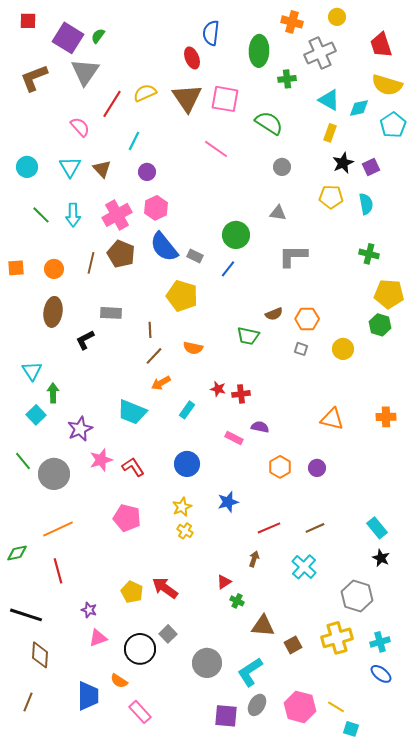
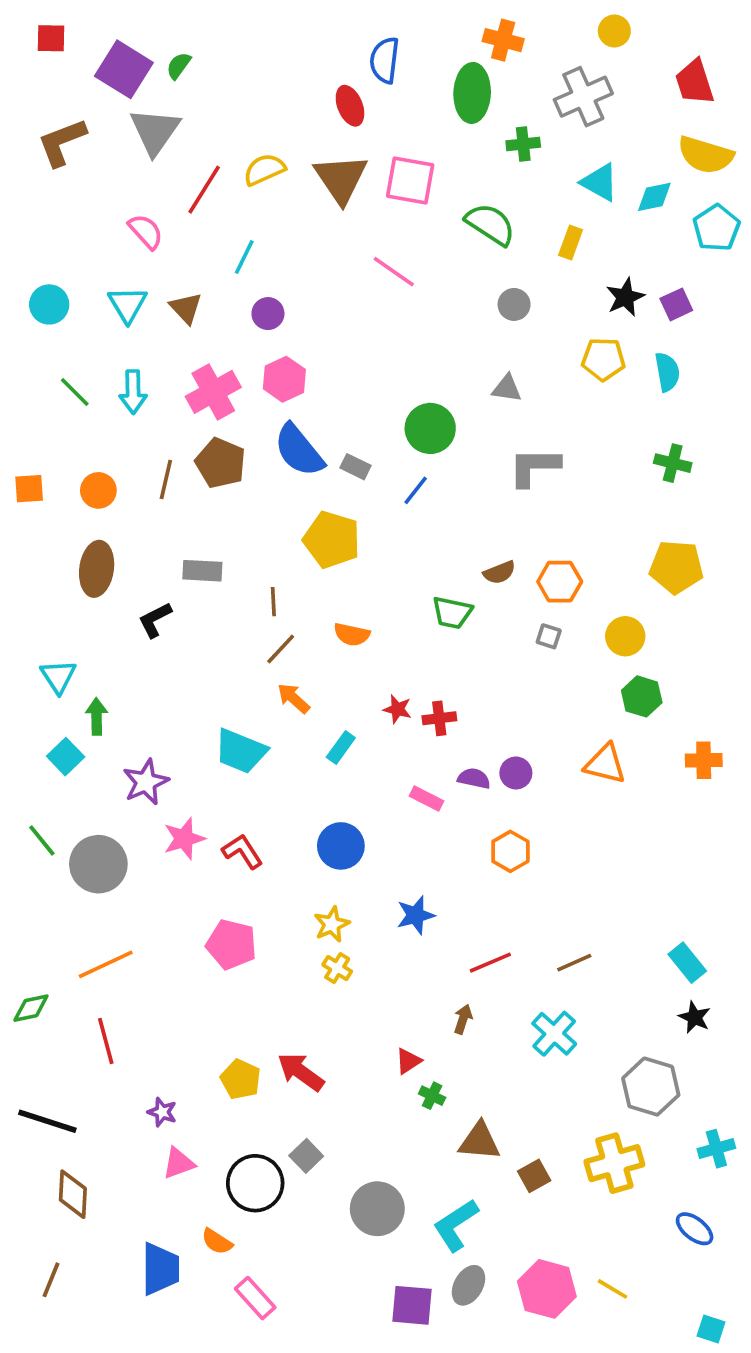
orange cross: (292, 22) -> (503, 40), moved
yellow rectangle: (330, 133) -> (571, 242), moved
yellow pentagon: (389, 294) -> (676, 567), moved
green hexagon: (380, 325) -> (642, 696), moved
orange arrow: (161, 383) -> (293, 698), turned 72
purple circle: (317, 468) -> (516, 773), moved
cyan cross: (380, 642) -> (716, 1149), moved
cyan square: (351, 729) -> (711, 1329), moved

